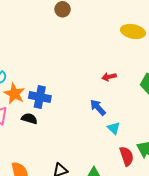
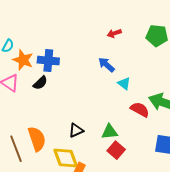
black semicircle: (29, 119) -> (40, 83), turned 126
red semicircle: (127, 156) -> (140, 110), turned -36

